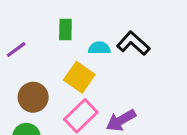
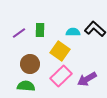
green rectangle: (65, 29) -> (40, 30), moved

